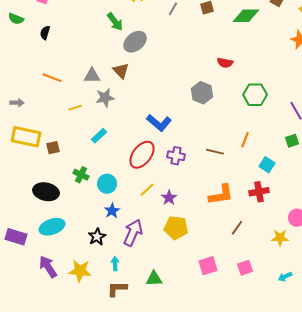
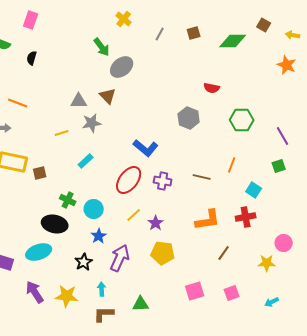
orange line: (52, 78) -> (18, 103), moved
black ellipse: (46, 192) -> (55, 224), moved

